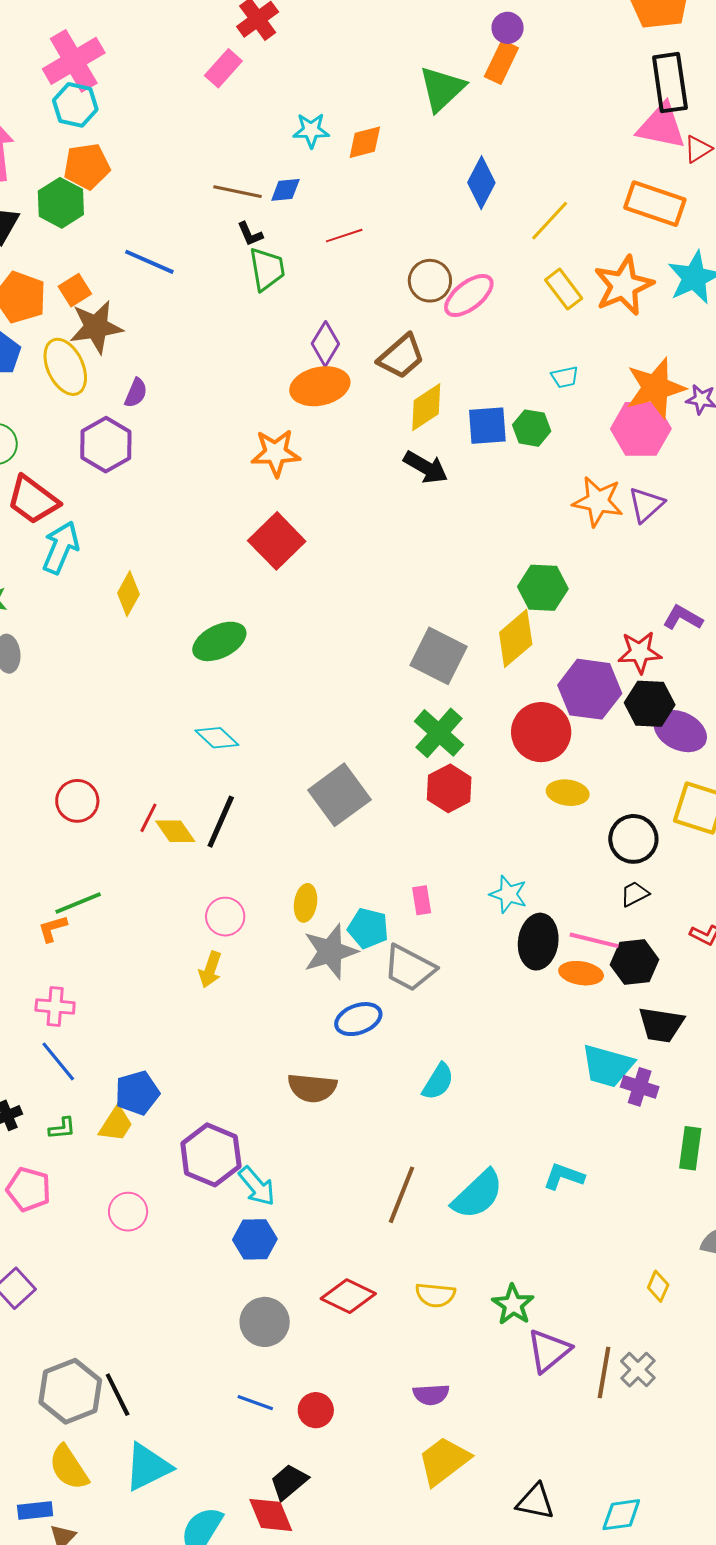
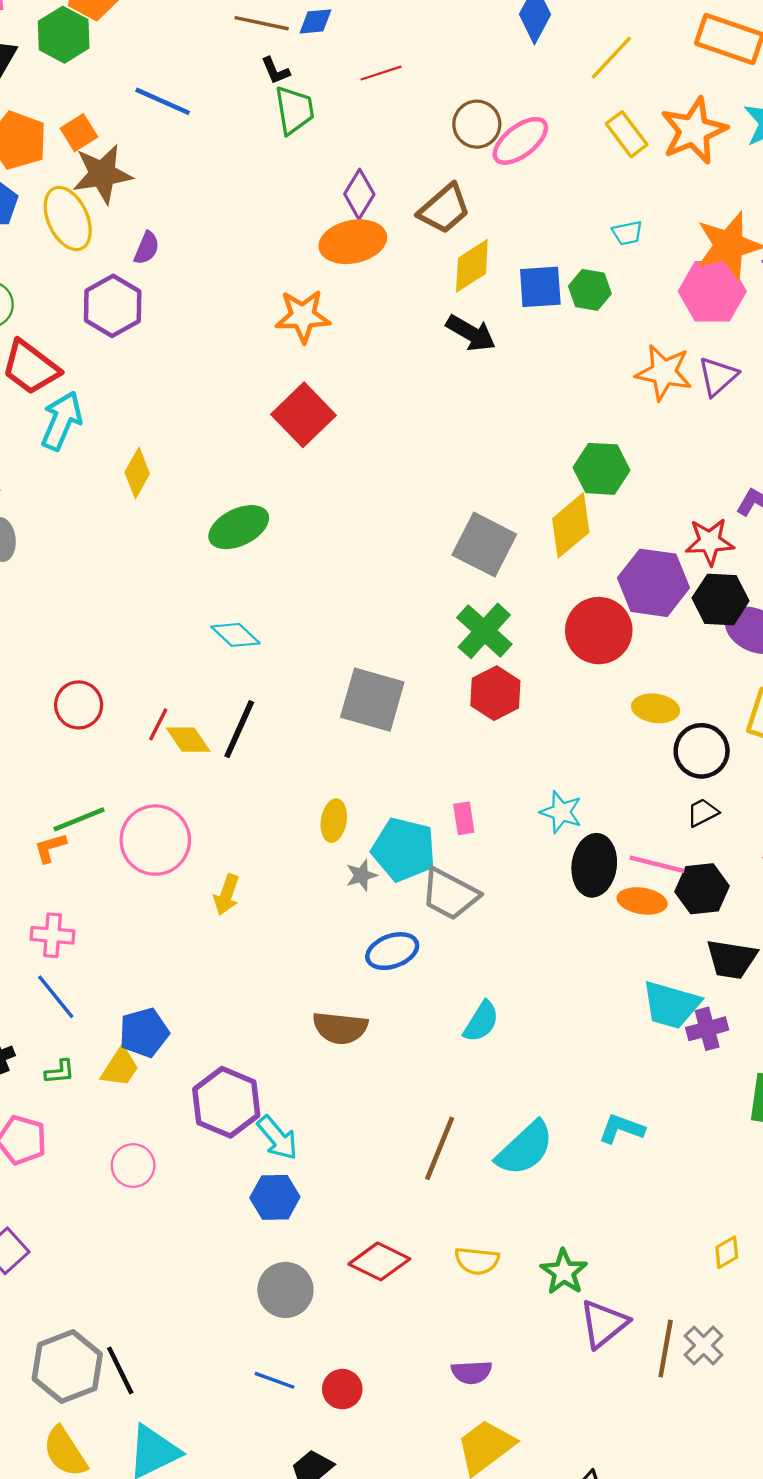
yellow ellipse: (568, 793) -> (656, 708), moved
gray square: (339, 795) -> (372, 700), turned -38
pink circle: (225, 917) -> (155, 840), moved, size x1.6
cyan pentagon: (368, 928) -> (404, 849), size x1.4
gray star: (330, 952) -> (361, 875), size x0.5
purple cross: (640, 1087) -> (707, 1029), turned -33
yellow diamond: (658, 1286) -> (727, 1252), turned 36

